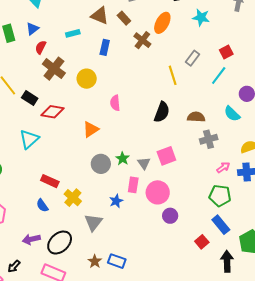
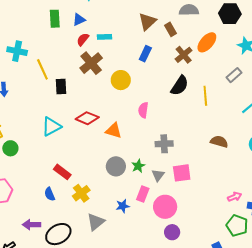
brown triangle: (100, 16) -> (147, 22), turned 42
cyan rectangle: (73, 33) -> (104, 37), moved
gray rectangle: (193, 58) -> (234, 75), moved
black rectangle: (30, 98) -> (61, 87), turned 42
red diamond: (53, 112) -> (87, 118), moved
black semicircle: (162, 112) -> (180, 86), moved
orange triangle: (91, 129) -> (114, 131), turned 36
gray cross: (209, 139) -> (164, 144), moved
green pentagon: (220, 196) -> (237, 226), moved

